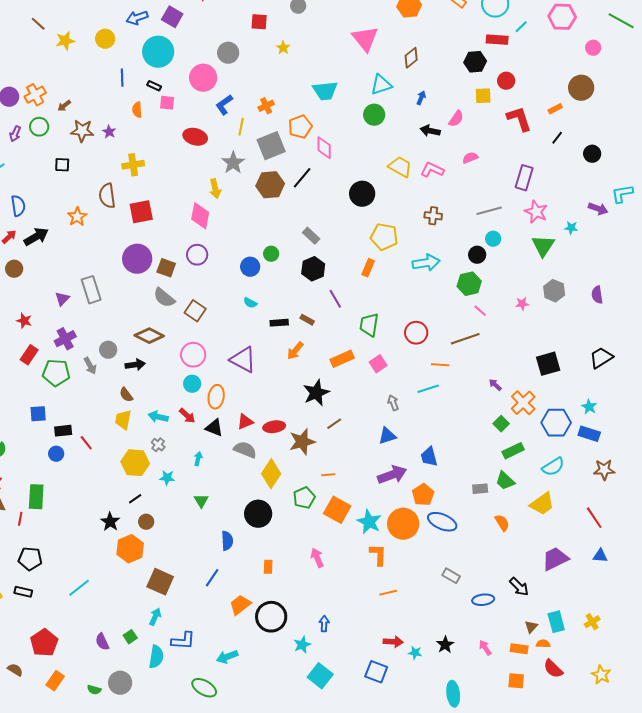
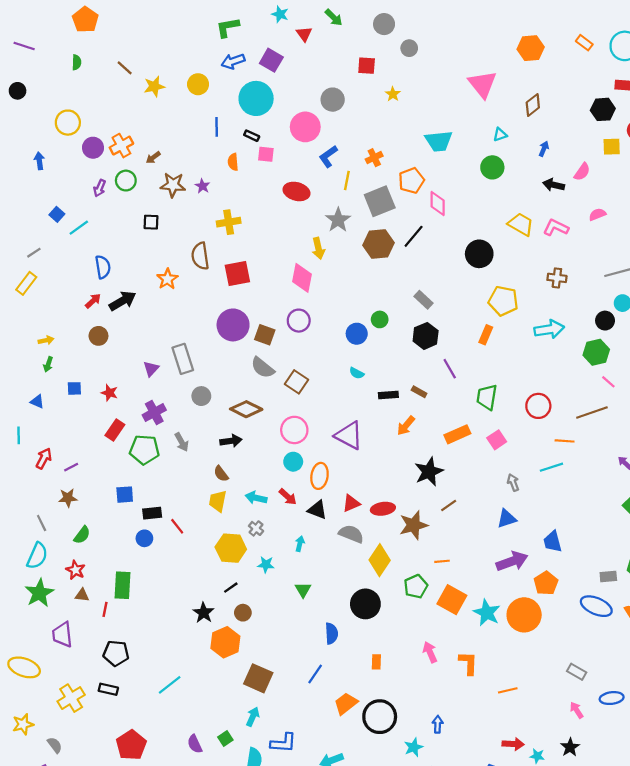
cyan triangle: (381, 85) -> (500, 135), size x0.6
gray circle: (108, 350) -> (201, 396), moved
blue ellipse: (442, 522) -> (596, 606), moved
orange L-shape: (378, 555) -> (468, 663), moved
pink arrow: (485, 648) -> (577, 710), moved

